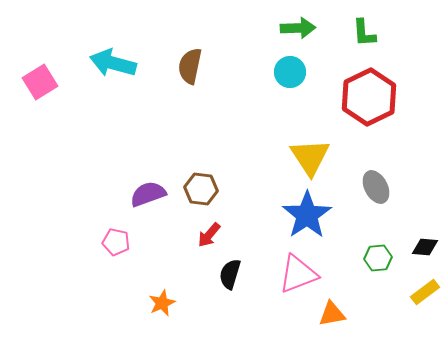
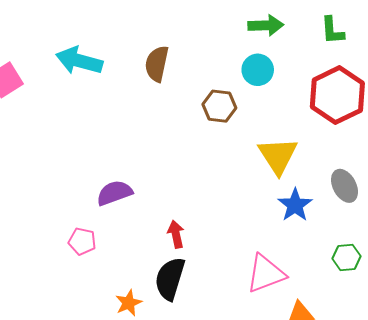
brown hexagon: (201, 189) -> (219, 106), moved
blue star: (307, 215) -> (295, 205), moved, size x0.7
red arrow: (209, 235) -> (176, 234), turned 128
black semicircle: (230, 274) -> (170, 279), moved, size x1.4

